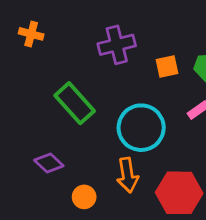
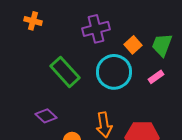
orange square: (167, 67) -> (133, 45), turned -30
cyan circle: (141, 128) -> (114, 72), moved

